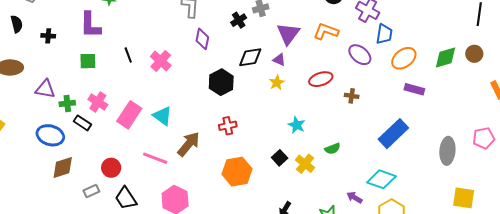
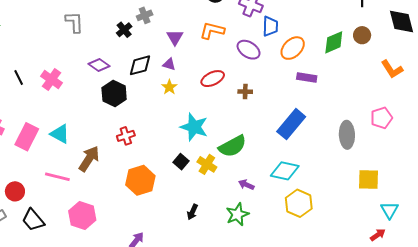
purple triangle: (288, 34) -> (175, 37), size x0.7
purple diamond: (202, 39) -> (99, 65), moved, turned -60
cyan star: (297, 125) -> (194, 127), size x1.6
green semicircle: (333, 149) -> (232, 146), size x1.8
purple arrow: (354, 197) -> (246, 185), moved

